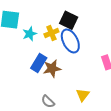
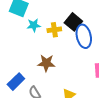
blue ellipse: (70, 41) -> (84, 36), moved
blue rectangle: (39, 63) -> (16, 82), moved

